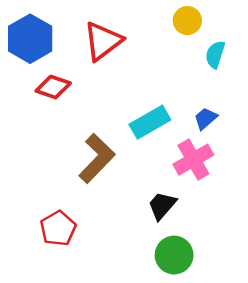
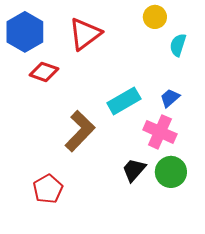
pink cross: (193, 160) -> (160, 132), turned -36
green circle: (174, 255) -> (171, 172), moved

